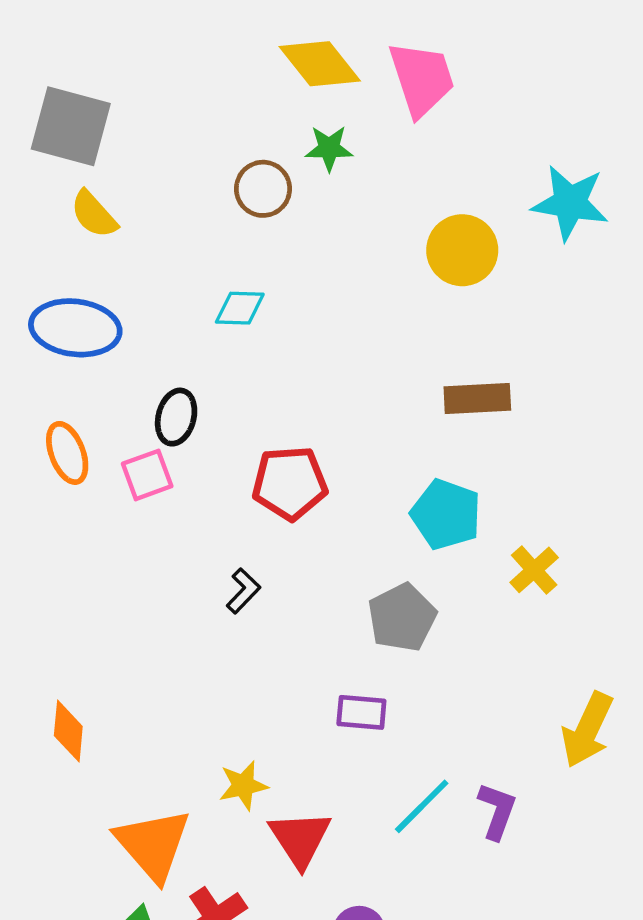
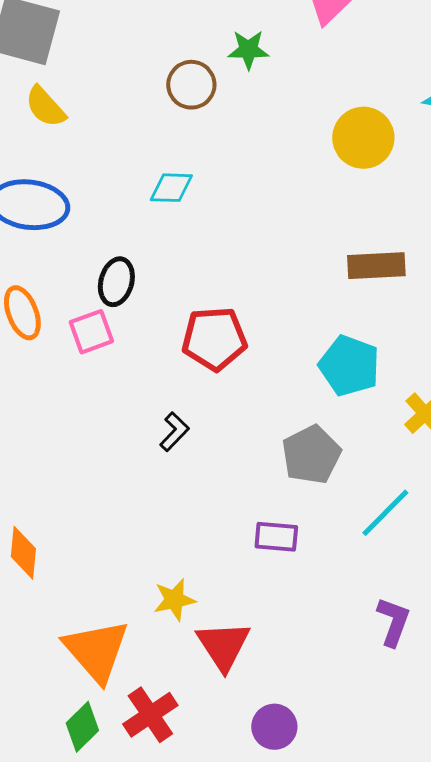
cyan line: (422, 806) -> (385, 513), moved

